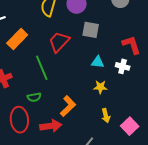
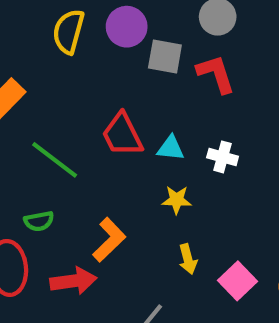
gray square: (91, 30) -> (165, 57), moved
red trapezoid: (59, 42) -> (122, 135), moved, turned -70
red L-shape: (131, 45) -> (216, 74), moved
green line: (42, 68) -> (55, 160), turned -30

